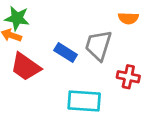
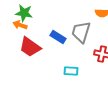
cyan rectangle: (84, 101) -> (71, 71), size x0.6

